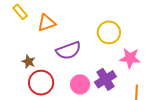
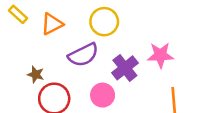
yellow circle: (109, 32) -> (104, 22), moved
purple cross: (105, 79) -> (125, 68), moved

